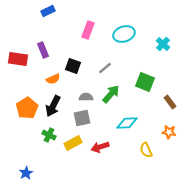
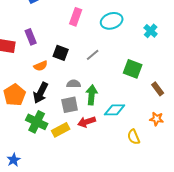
green arrow: (111, 94) -> (92, 95), moved, turned -36
green cross: (49, 135) -> (37, 122), size x1.5
red arrow: (100, 147) -> (87, 122), moved

